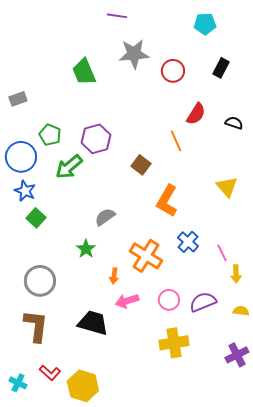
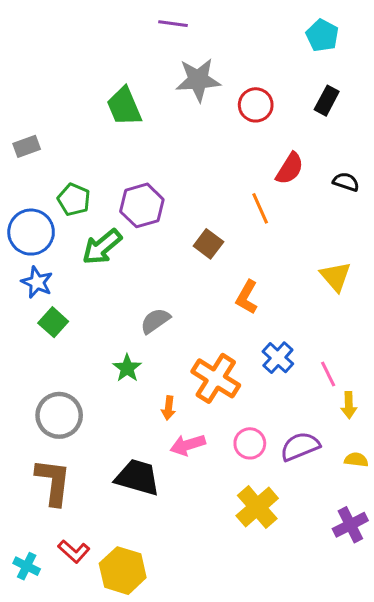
cyan pentagon: (205, 24) -> (322, 35), moved, turned 30
orange L-shape: (167, 201) -> (247, 297), size x0.7
yellow cross: (174, 343) -> (257, 507), turned -32

